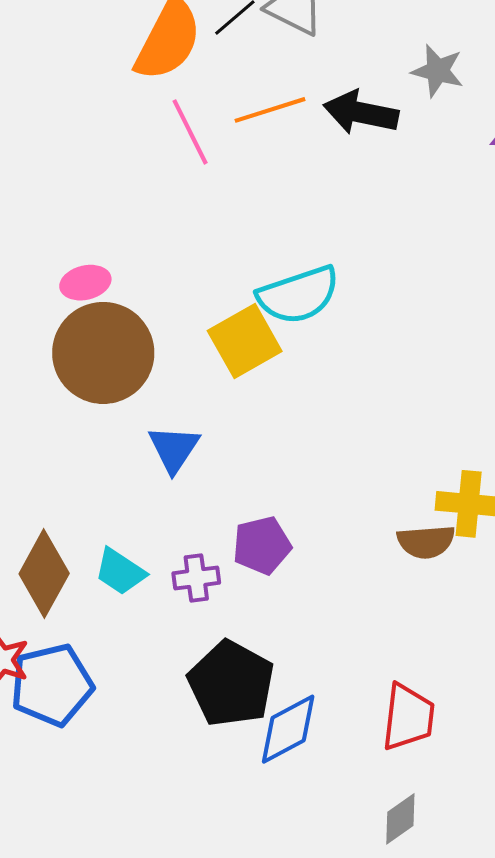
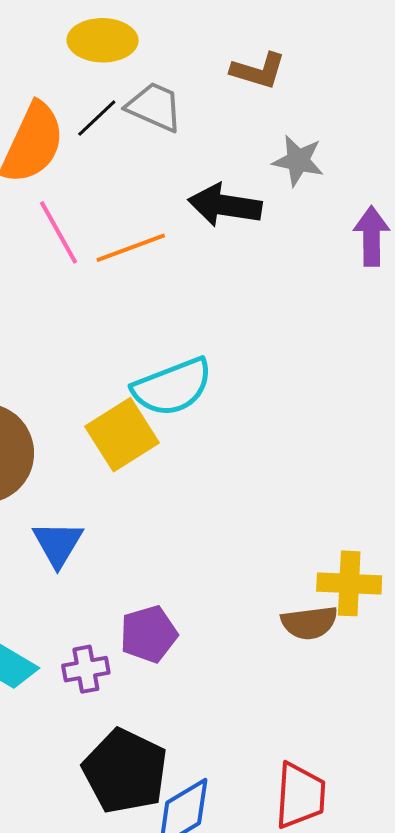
orange line: (270, 110) -> (131, 248), moved

